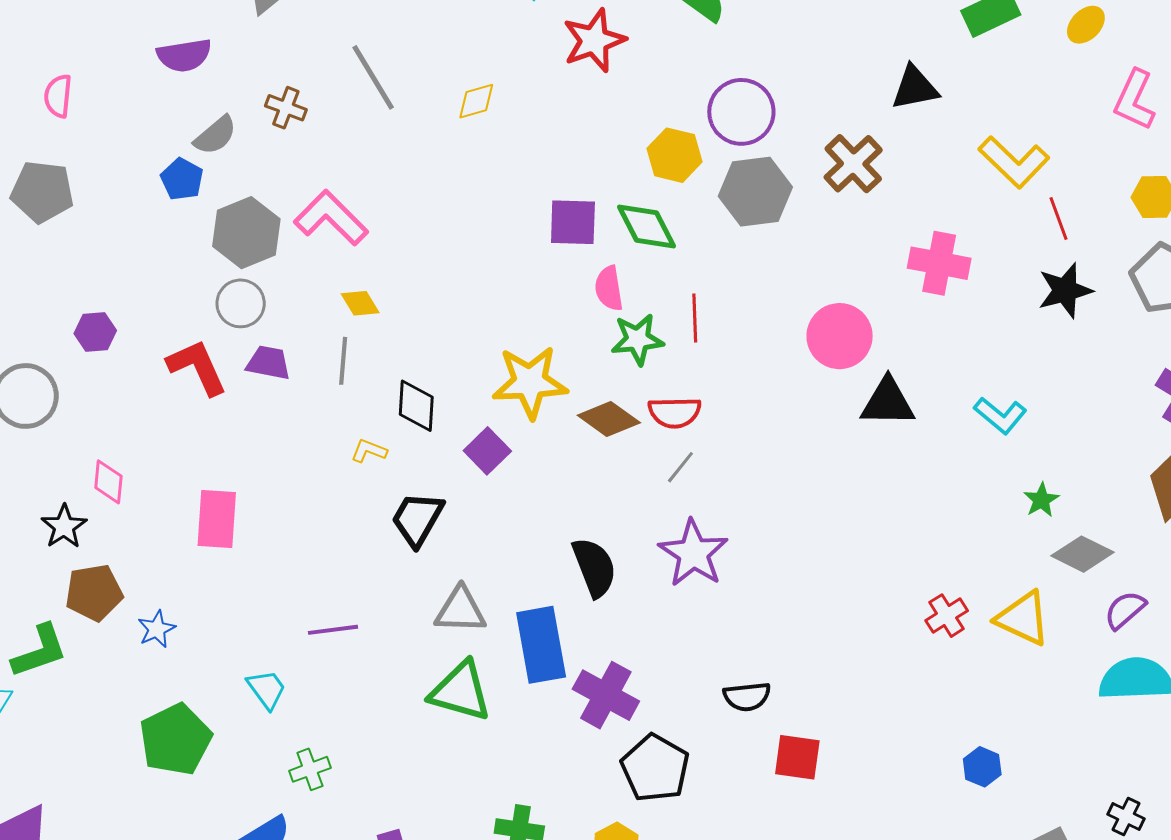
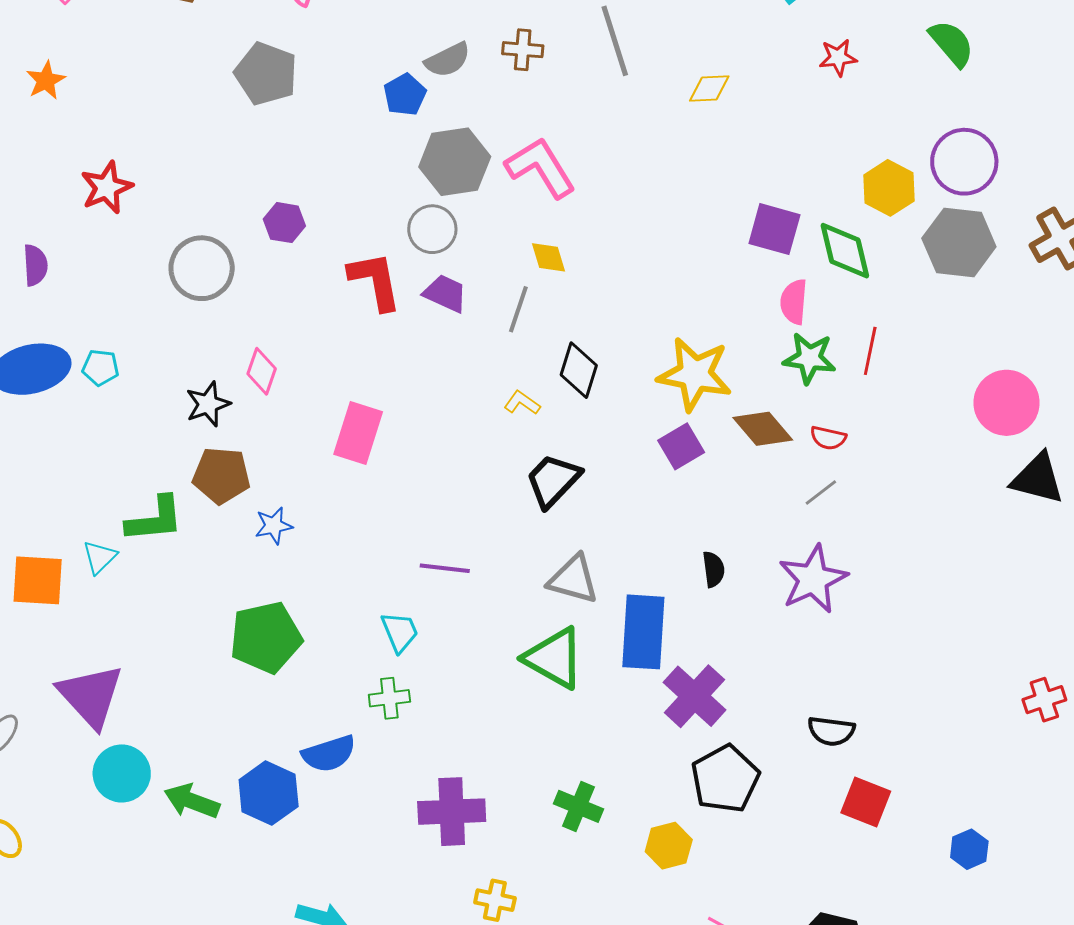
red star: (594, 41) -> (838, 57), size x0.6
brown cross: (286, 108) -> (523, 50), turned -30
red semicircle: (675, 412) -> (828, 438), size x0.7
purple square: (487, 451) -> (681, 446), moved
black semicircle: (594, 567) -> (714, 569), size x0.6
cyan trapezoid: (267, 689) -> (400, 632), moved
blue hexagon: (982, 767) -> (969, 849), moved

